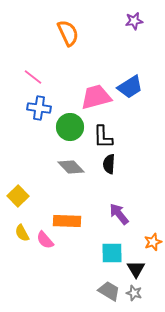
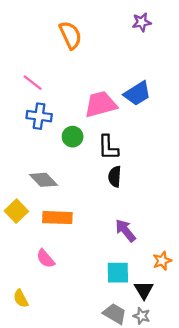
green circle: (70, 127) -> (73, 137), size x0.7
gray diamond: (71, 167) -> (43, 180), moved
orange rectangle: (67, 221) -> (57, 218), moved
yellow semicircle: (22, 233) -> (21, 299), moved

